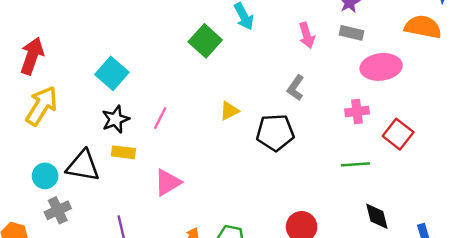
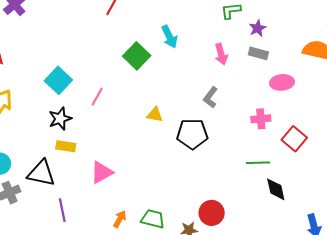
pink ellipse: (381, 67) -> (282, 82), size x0.7
yellow triangle: (229, 111) -> (155, 115), turned 36
pink line: (160, 118) -> (97, 97), moved
black triangle: (83, 166) -> (41, 173), moved
black diamond: (377, 216) -> (276, 189), moved

